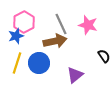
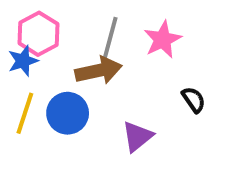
gray line: (61, 24) -> (110, 38), turned 40
pink star: (88, 25) -> (163, 40), turned 30

